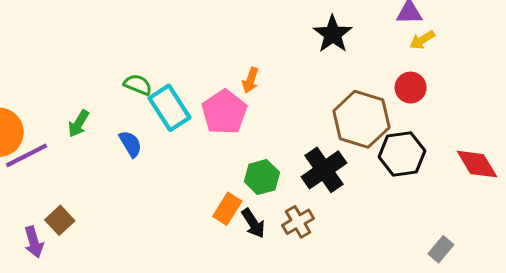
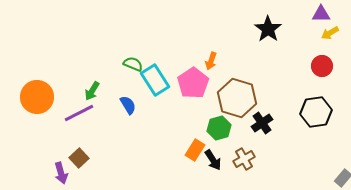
brown hexagon: (361, 119) -> (237, 98), moved
purple line: (27, 155) -> (79, 113), moved
black cross: (324, 170) -> (262, 123), size x0.7

